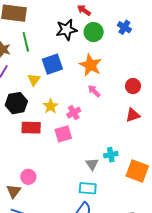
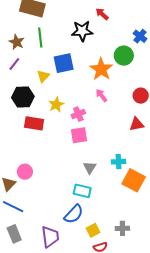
green circle: (94, 32) -> (124, 56), moved
pink square: (63, 134) -> (79, 135), moved
cyan cross: (111, 155) -> (118, 162), moved

